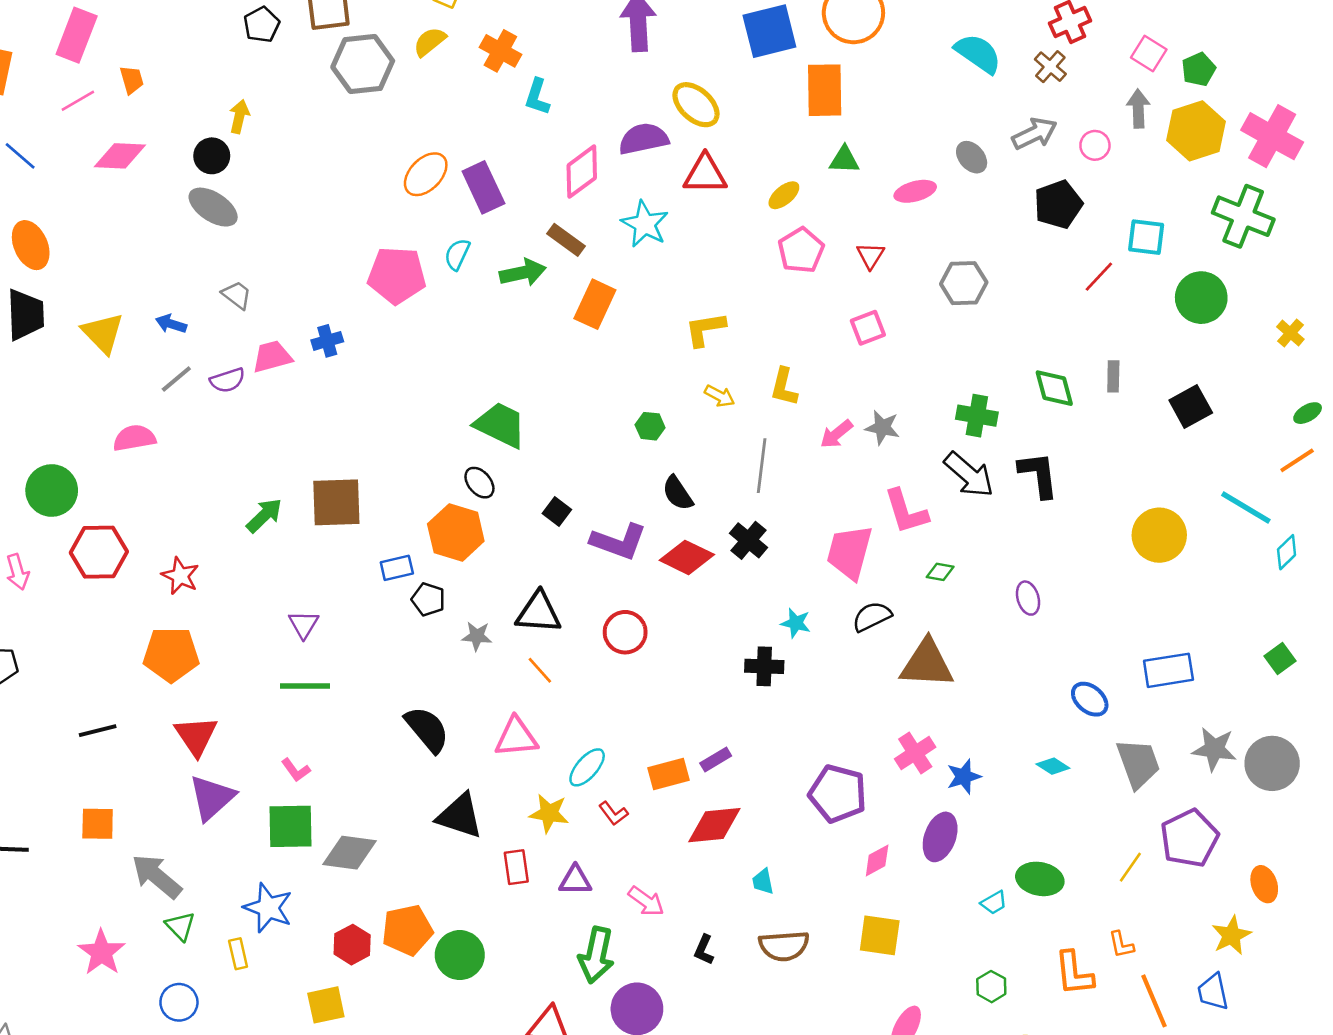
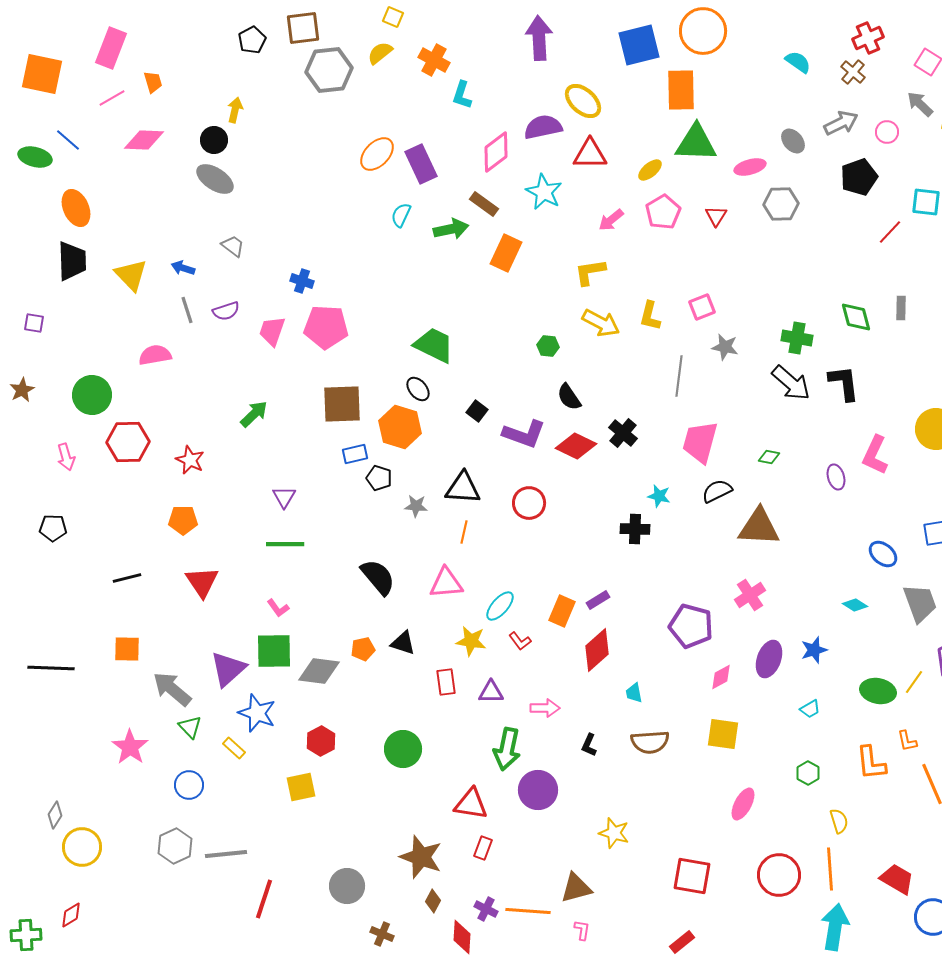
cyan semicircle: (978, 53) -> (798, 62), size x0.7
gray arrow: (1138, 109) -> (920, 104), turned -44
green triangle: (844, 160) -> (696, 143), size x1.8
pink pentagon: (397, 275) -> (326, 327), moved
gray hexagon: (964, 283) -> (781, 204), moved
pink square: (868, 328) -> (702, 307), moved
blue cross: (327, 341) -> (302, 281), turned 35
pink trapezoid: (272, 357) -> (272, 331), moved, turned -56
gray line: (176, 379) -> (187, 310), turned -68
yellow arrow: (720, 396) -> (601, 323), size x1.6
pink arrow: (836, 434) -> (611, 220), moved
gray line: (762, 466) -> (679, 376), moved
brown square: (336, 502) -> (342, 404), moved
pink L-shape: (906, 511) -> (875, 455), moved, turned 42
orange pentagon: (171, 655) -> (183, 520), size x0.7
orange line: (540, 670) -> (464, 532), turned 55
orange rectangle: (668, 774) -> (562, 611), turned -52
blue star: (964, 777) -> (814, 650), moved
purple triangle: (212, 798) -> (228, 669), moved
black triangle: (460, 816) -> (403, 643), size x0.7
red diamond: (714, 825) -> (597, 650), turned -36
green ellipse: (1040, 879) -> (878, 691), moved
pink arrow: (646, 901) -> (545, 708), turned -36
orange pentagon: (407, 930) -> (363, 649), moved, size x0.6
yellow rectangle: (238, 954) -> (234, 748), turned -35

